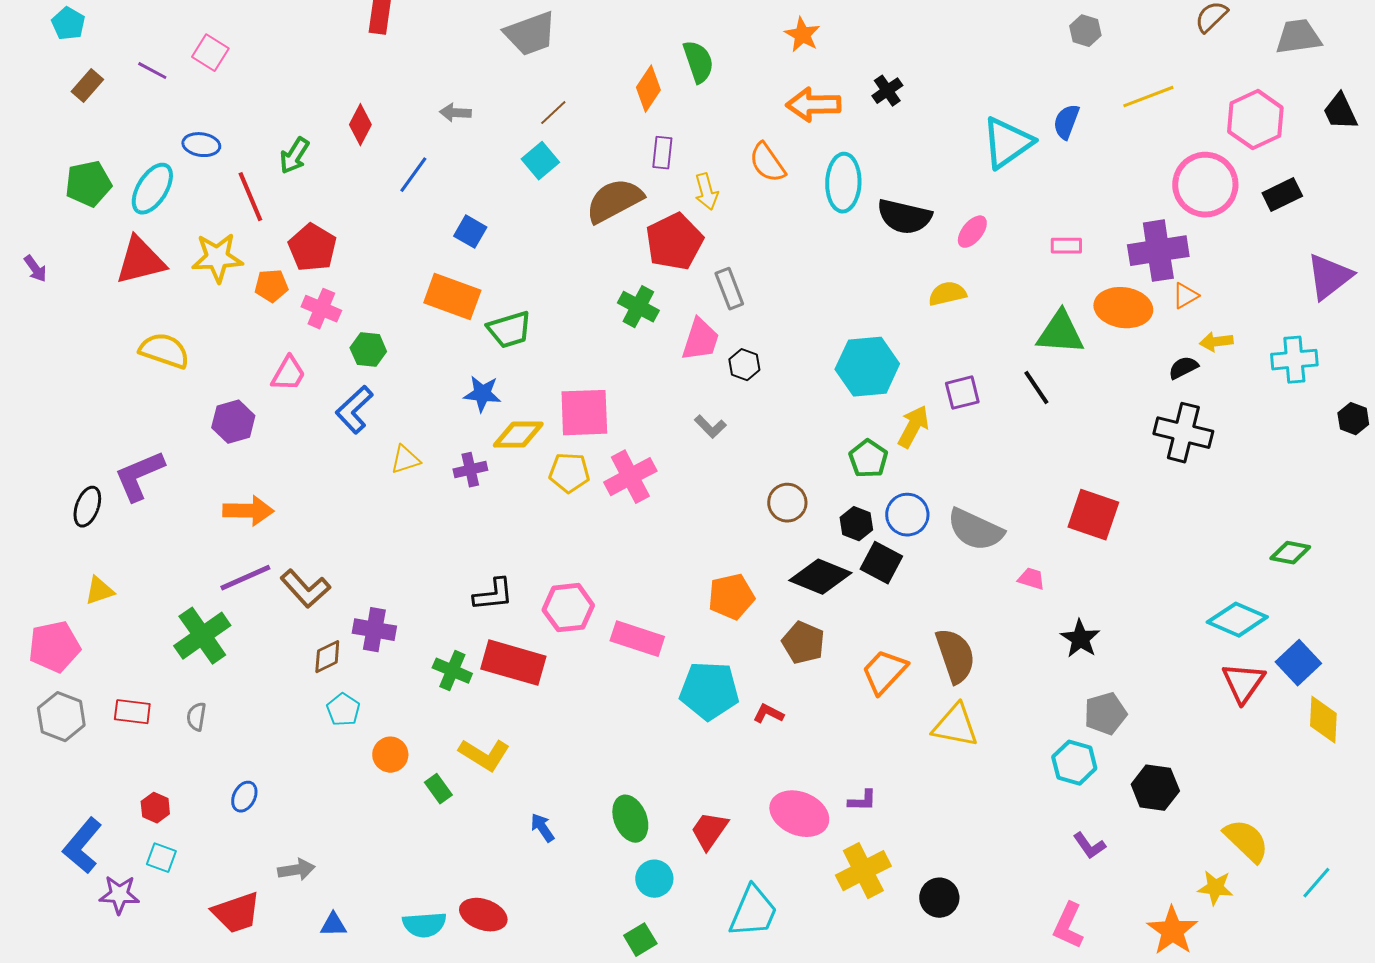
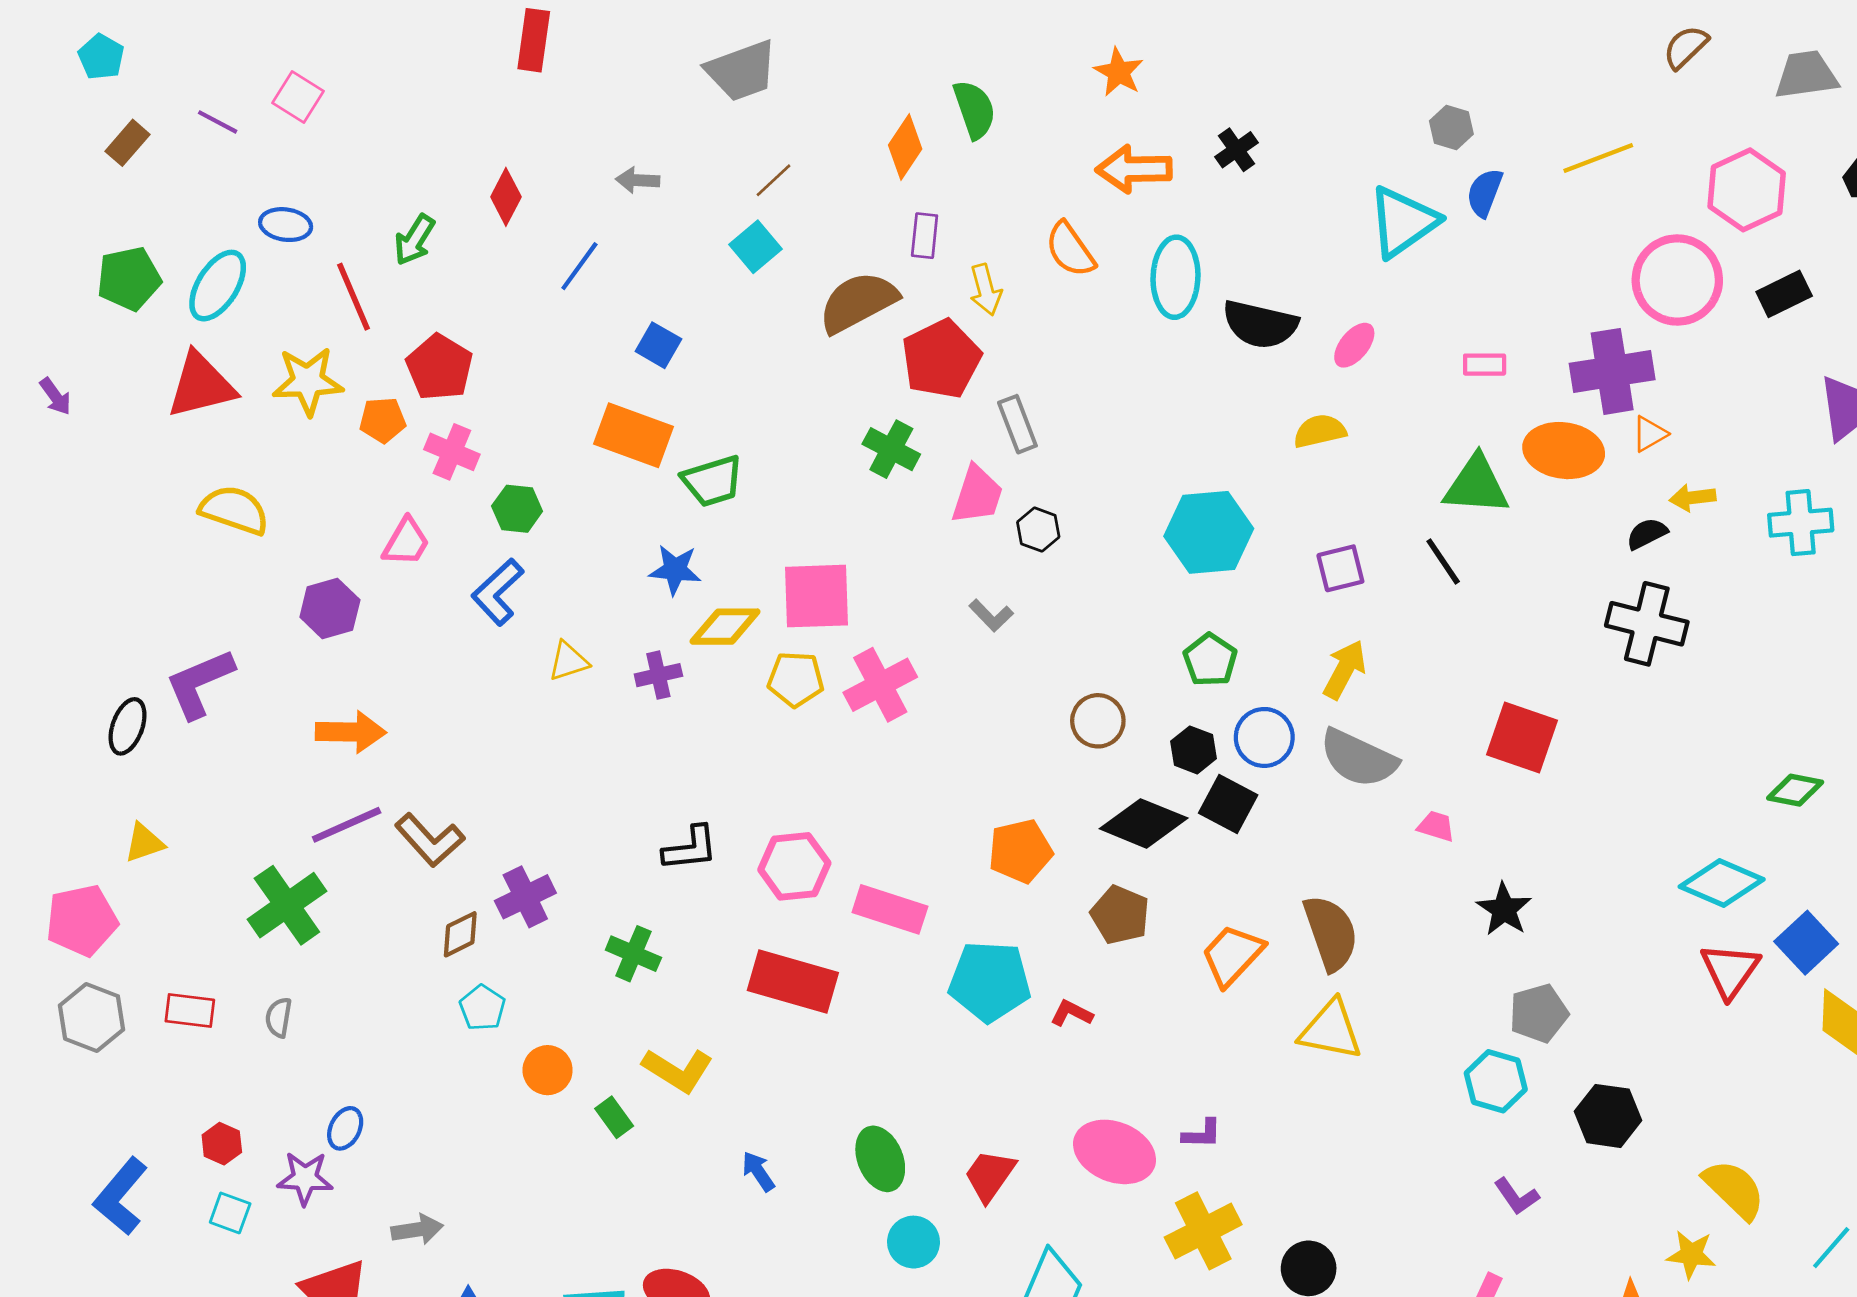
gray hexagon: (1085, 31) -> (1451, 128), moved
yellow arrow: (913, 427) -> (1345, 670), moved
purple cross: (374, 630) -> (525, 897), turned -36
red rectangle: (513, 663) -> (793, 981), moved
purple star: (119, 895) -> (305, 1178), moved

